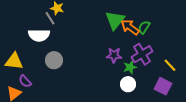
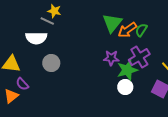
gray line: (50, 18) -> (47, 21), turned -32
orange arrow: (130, 27) -> (127, 30), turned -72
green star: (130, 67) -> (127, 70), size x1.5

